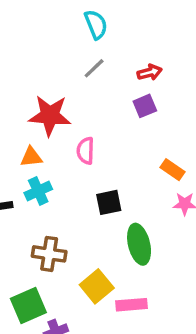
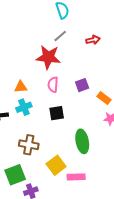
purple square: (145, 106) -> (82, 85), moved
red star: (50, 115) -> (48, 57), moved
black square: (109, 202) -> (57, 113), moved

